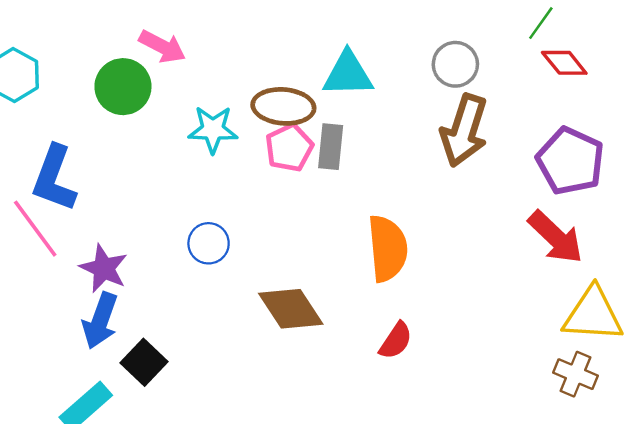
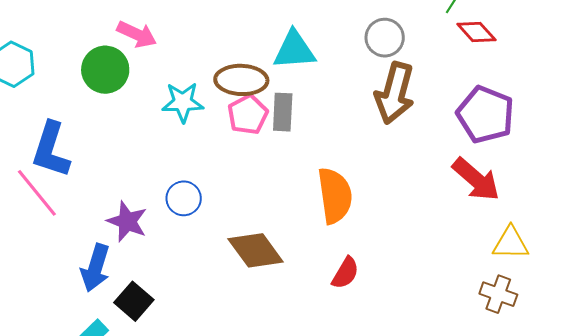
purple star: (104, 268) -> (127, 221), moved
yellow triangle: (593, 314) -> (511, 243), size x0.7

